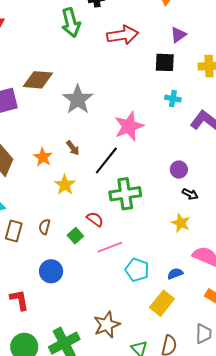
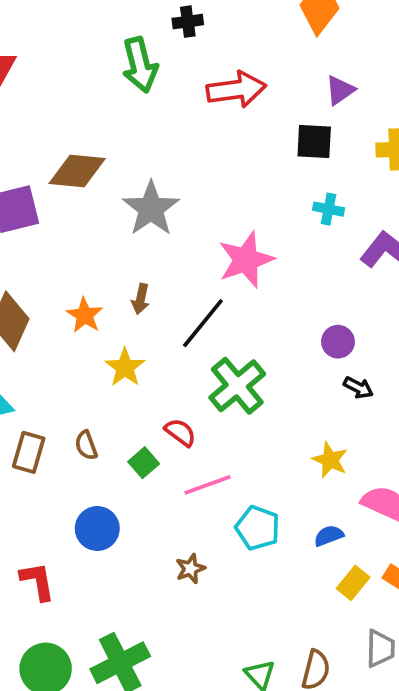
brown arrow: (73, 148) -> (141, 299), turned 49
green cross: (125, 194) -> (237, 386), turned -32
yellow star: (181, 223) -> (330, 460), moved
brown semicircle: (45, 227) -> (86, 445), turned -35
yellow rectangle: (162, 303) -> (353, 583), moved, size x0.7
brown star: (107, 325) -> (190, 569), moved, size x0.6

